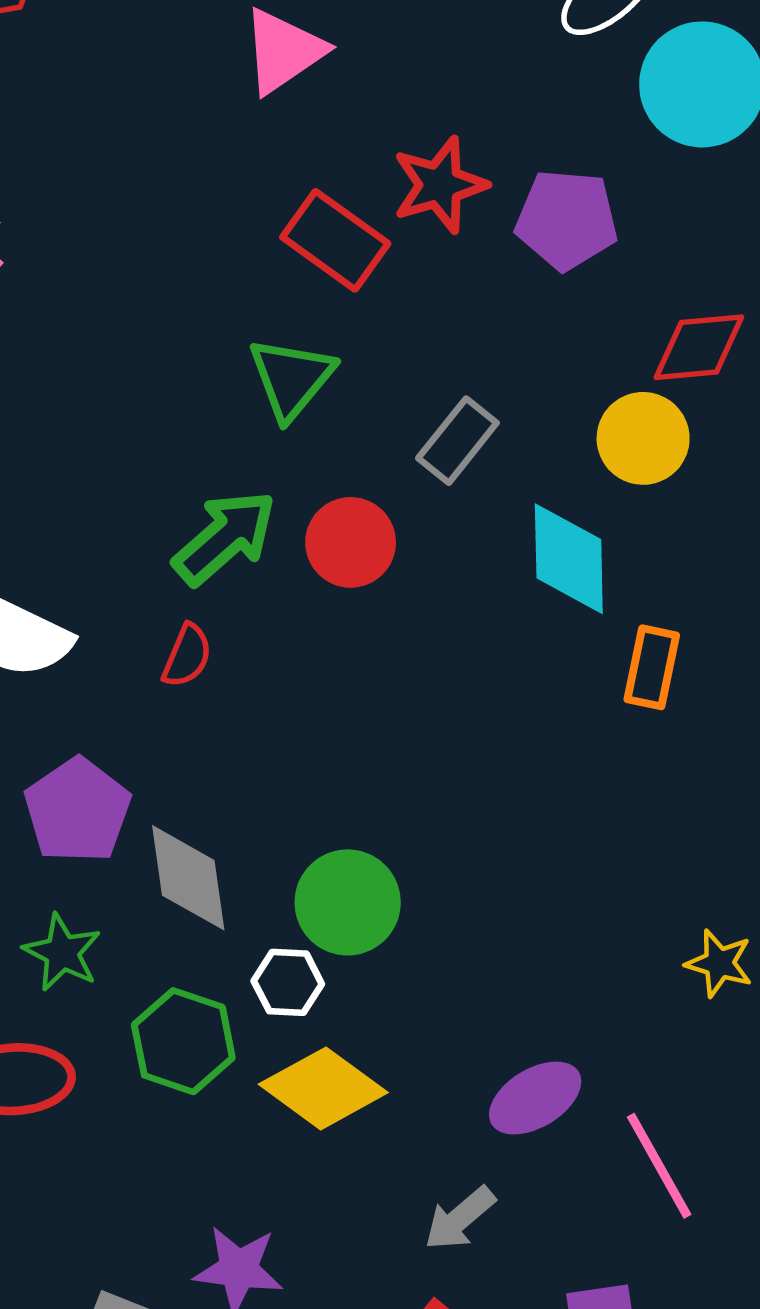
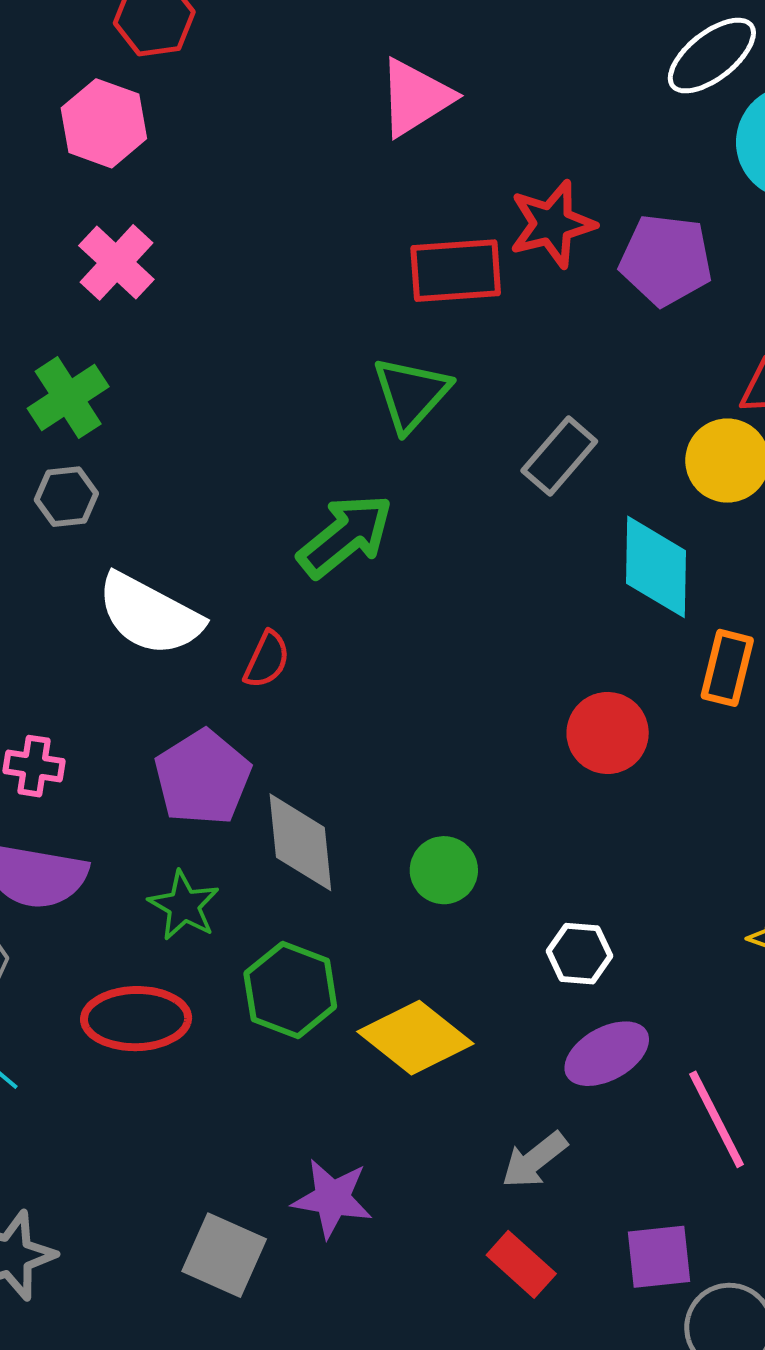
red rectangle: (335, 240) -> (456, 271), turned -42
red circle: (351, 542) -> (608, 733), moved
red semicircle: (187, 656) -> (267, 660), moved
green circle: (348, 902) -> (444, 870), size x0.7
white hexagon: (288, 982) -> (579, 954), moved

